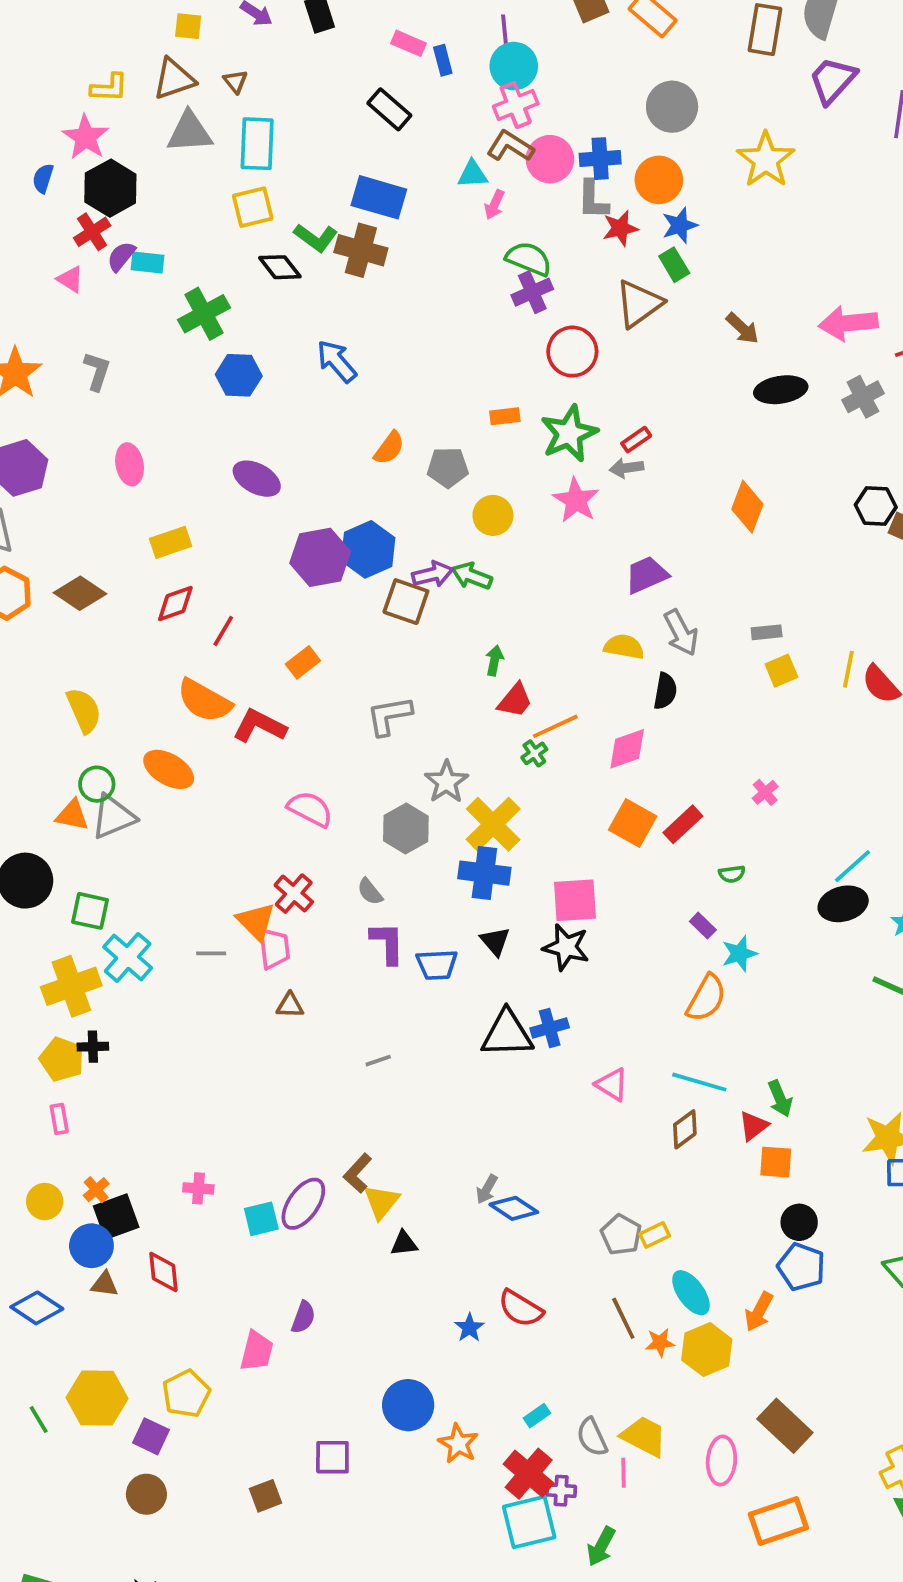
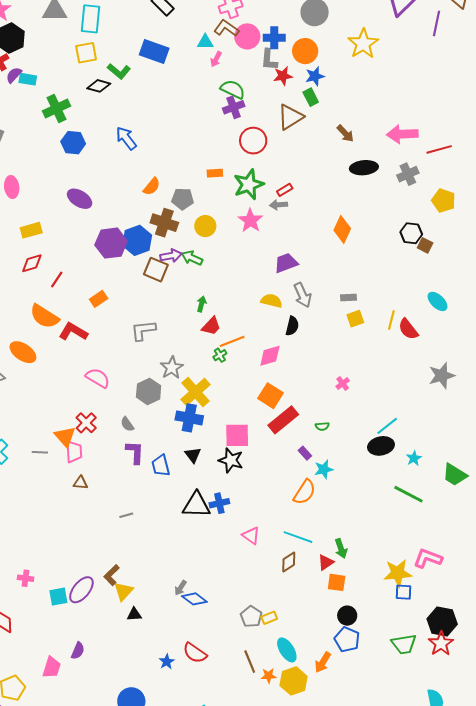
brown cross: (361, 250) -> (164, 223), moved
black diamond: (280, 267) -> (99, 86), turned -40
red rectangle: (683, 824) -> (283, 420), moved, size x1.4
blue trapezoid: (437, 965) -> (161, 466), turned 75

